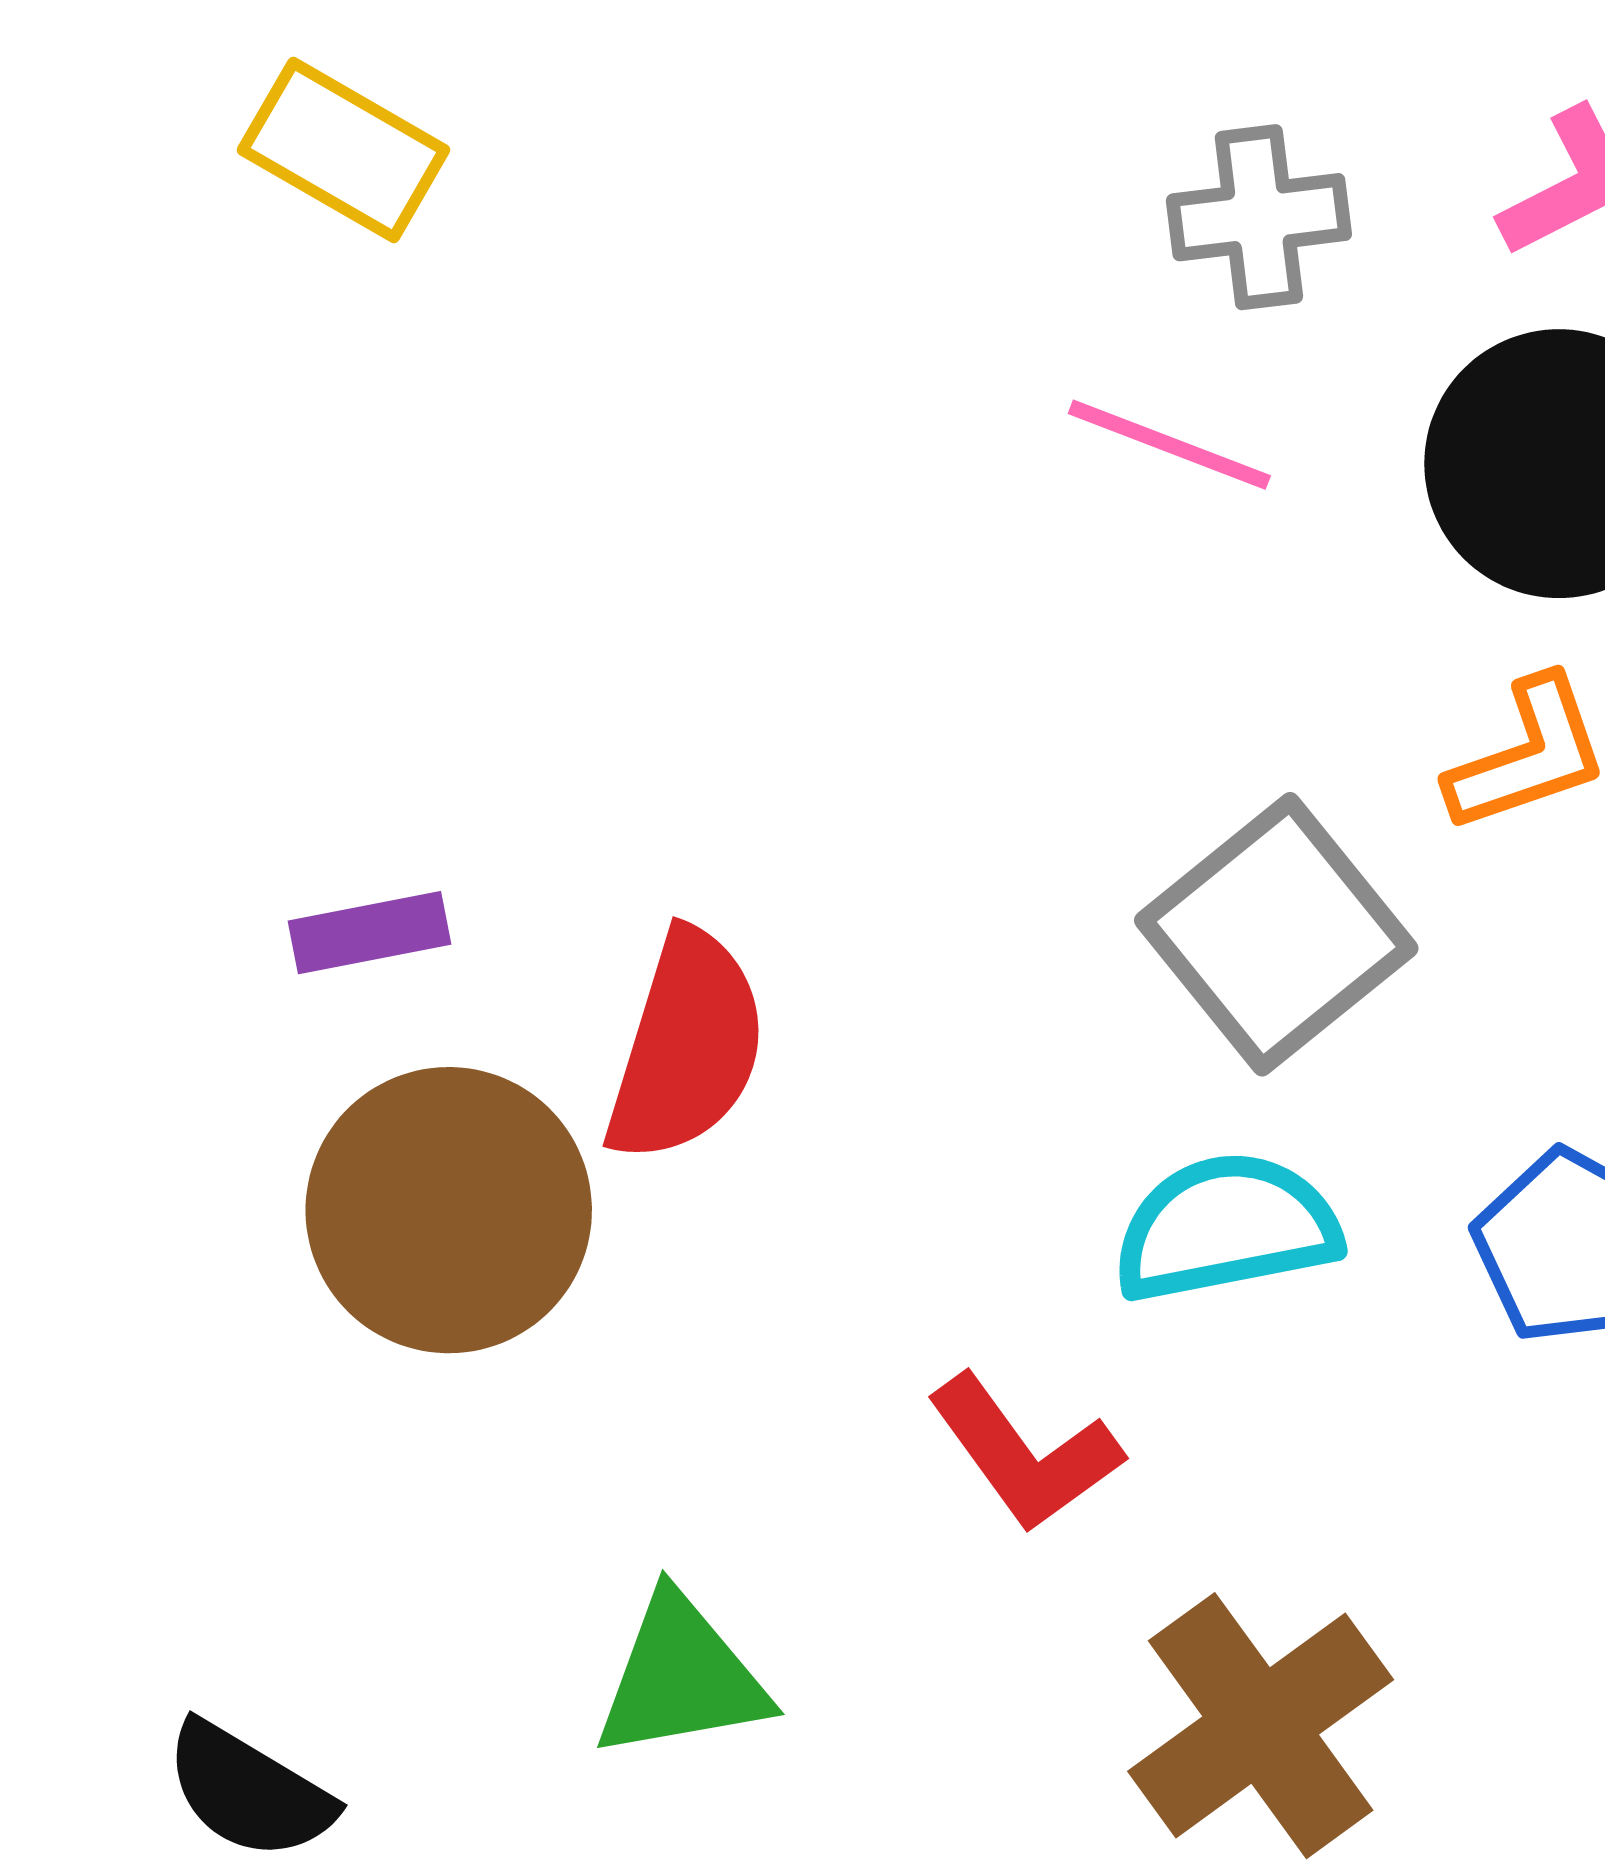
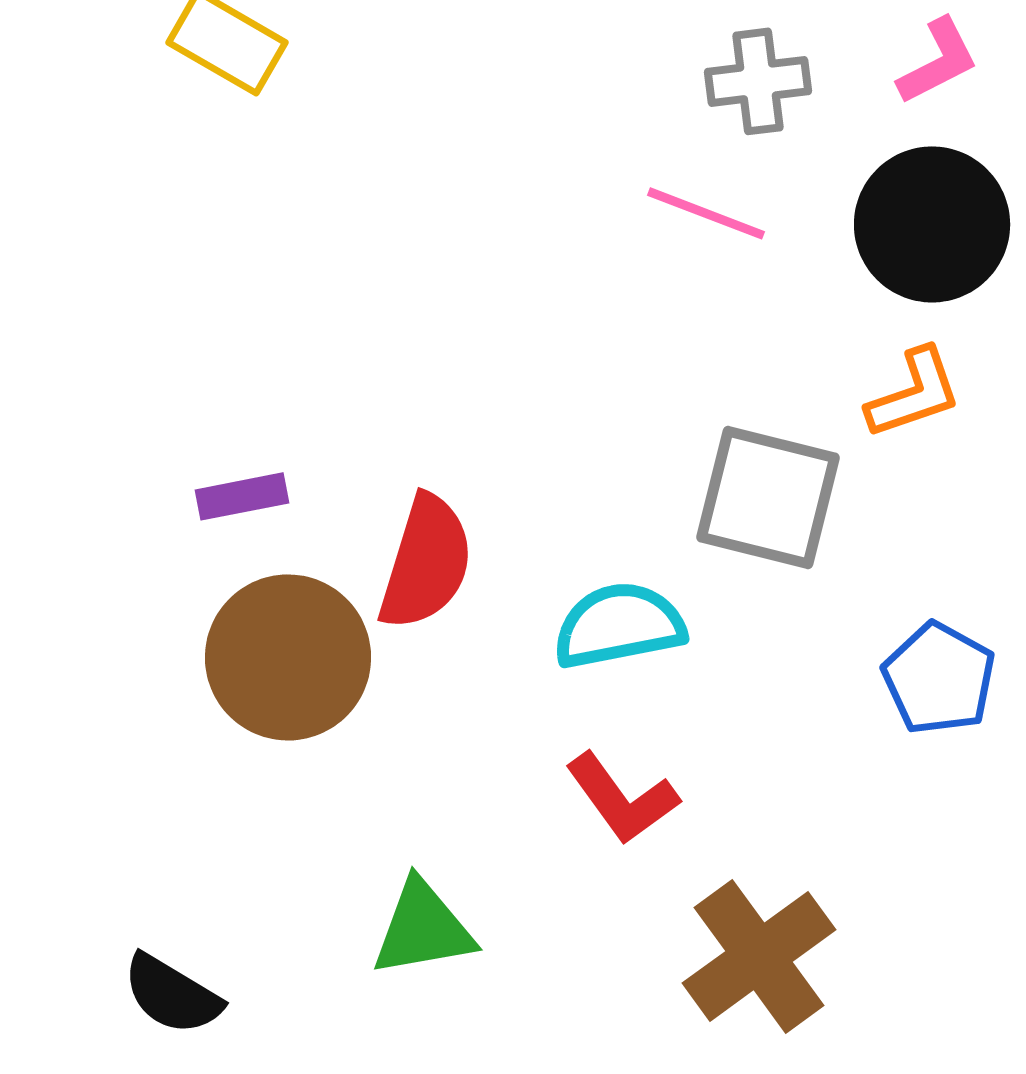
gray square: (1276, 934) -> (768, 497), turned -37
cyan semicircle: (1226, 1227) -> (619, 625), moved

